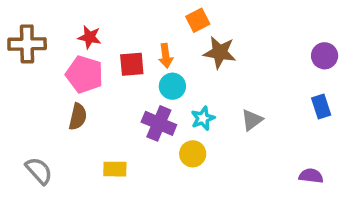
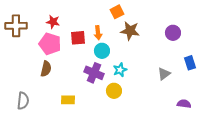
purple circle: (325, 56) -> (173, 33), moved
gray triangle: (252, 120) -> (164, 74), moved
gray semicircle: (39, 171) -> (23, 101), turned 48

